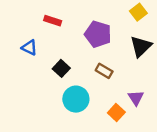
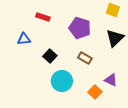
yellow square: (138, 12) -> (113, 10), turned -32
blue triangle: (29, 48) -> (24, 39), turned -32
purple triangle: (136, 98) -> (111, 80), turned -32

